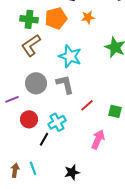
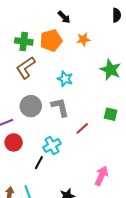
cyan star: (70, 56) -> (65, 79), size x0.7
green square: (115, 111) -> (111, 114), moved
red circle: (29, 119) -> (14, 142), moved
pink arrow: (98, 139) -> (101, 176), moved

